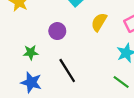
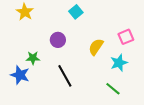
yellow semicircle: (99, 22) -> (96, 47), moved
blue star: (31, 82) -> (20, 75), moved

